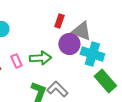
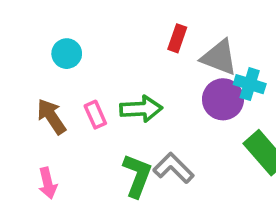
purple circle: (69, 44) -> (223, 99), moved
cyan cross: (92, 54) -> (250, 84), moved, size x0.7

